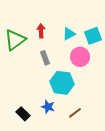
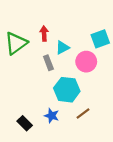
cyan triangle: (69, 34) -> (62, 48), moved
brown line: (75, 113) -> (83, 113), moved

